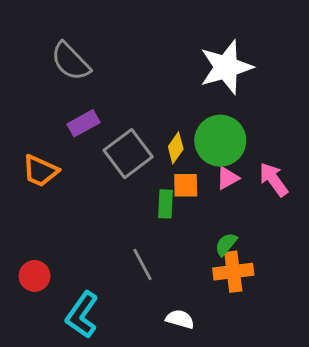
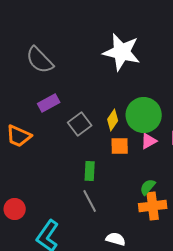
white star: (226, 67) -> (122, 52), moved, turned 30
gray square: (128, 154) -> (80, 124), size x0.7
green rectangle: (166, 204) -> (90, 171), moved

